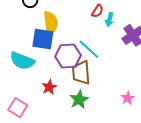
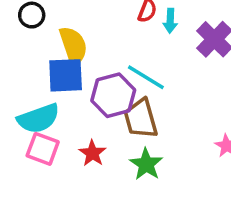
cyan semicircle: (22, 61) -> (38, 118), turned -30
pink square: (18, 108) -> (43, 149), moved

